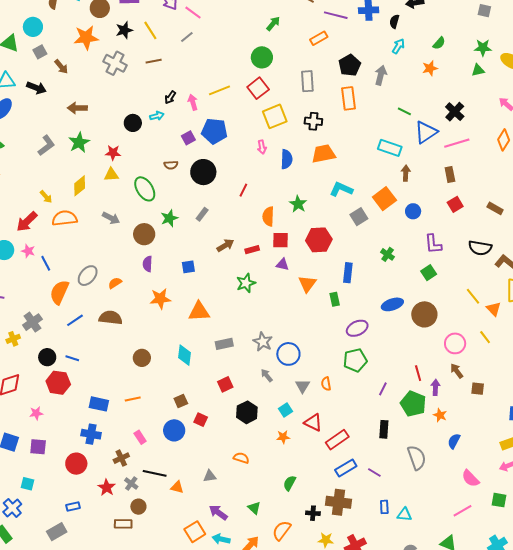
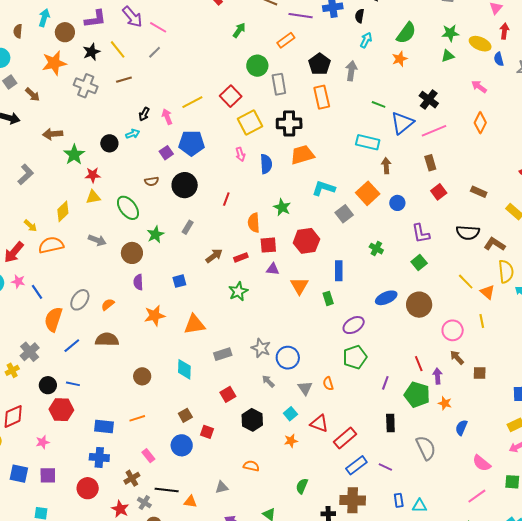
green semicircle: (439, 43) -> (406, 33), size x1.6
green circle: (262, 57) -> (257, 66), moved
black cross: (313, 121) -> (289, 123), size x1.4
green star: (79, 142) -> (74, 155), moved
yellow line: (485, 337) -> (482, 321), turned 32

